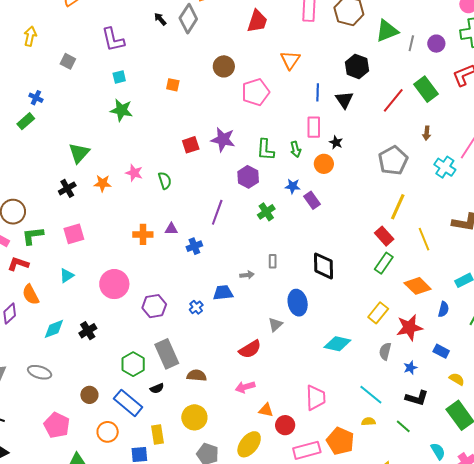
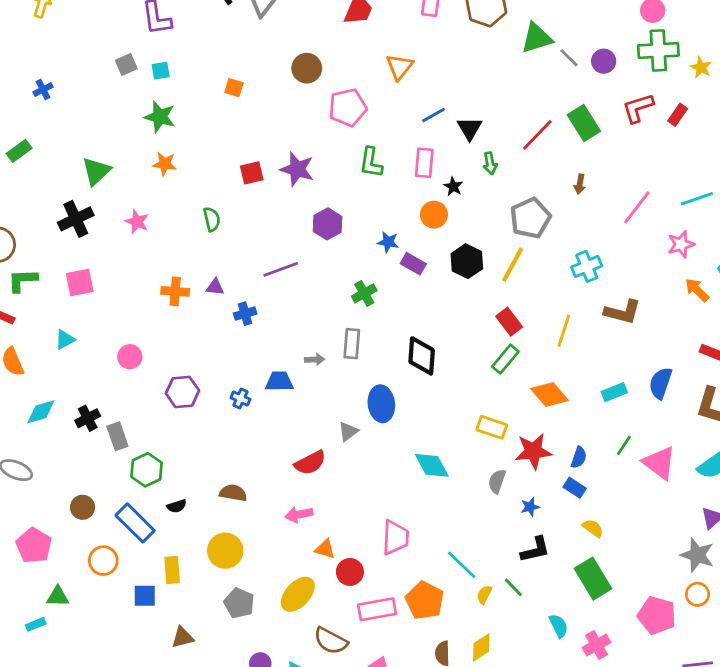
gray line: (411, 43) -> (569, 58), turned -63
gray square: (68, 61) -> (126, 65), moved, turned 35
black hexagon: (357, 66) -> (467, 261), moved
blue line: (318, 92) -> (434, 115), turned 54
blue cross: (36, 98) -> (43, 90), turned 32
green rectangle: (26, 121) -> (19, 151), moved
green arrow: (296, 149) -> (490, 163), moved
green L-shape: (266, 150) -> (371, 163), moved
cyan cross: (445, 167) -> (587, 266), moved, turned 30
pink star: (134, 173) -> (137, 222), moved
orange star: (103, 183) -> (165, 164), moved
black cross: (67, 188) -> (76, 219), size x1.4
purple rectangle: (312, 200) -> (413, 264), turned -30
yellow line: (398, 207) -> (513, 265), moved
purple line: (217, 212) -> (281, 269), turned 45
green cross: (266, 212) -> (364, 293), moved
yellow line: (424, 239) -> (564, 331), turned 35
gray rectangle: (273, 261) -> (352, 344), size x1.5
pink circle: (114, 284) -> (130, 357), size x0.6
blue cross: (196, 307) -> (240, 398), turned -32
blue semicircle: (443, 309) -> (579, 457), moved
yellow rectangle: (378, 313) -> (492, 427), turned 65
cyan diamond: (337, 344) -> (432, 465), turned 44
gray rectangle: (167, 354) -> (117, 436), moved, size x0.7
cyan line: (371, 395) -> (462, 565), moved
black L-shape: (417, 398) -> (535, 550), turned -35
yellow semicircle: (368, 422) -> (484, 595), moved, turned -64

